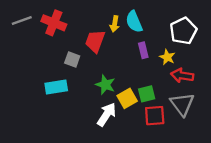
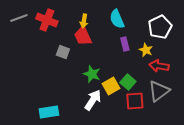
yellow arrow: (115, 24) -> (84, 21), moved
red trapezoid: (95, 41) -> (83, 36), turned -45
cyan rectangle: (56, 87) -> (49, 112), moved
green square: (147, 94) -> (128, 82), turned -35
gray triangle: (182, 104) -> (159, 91), turned 30

